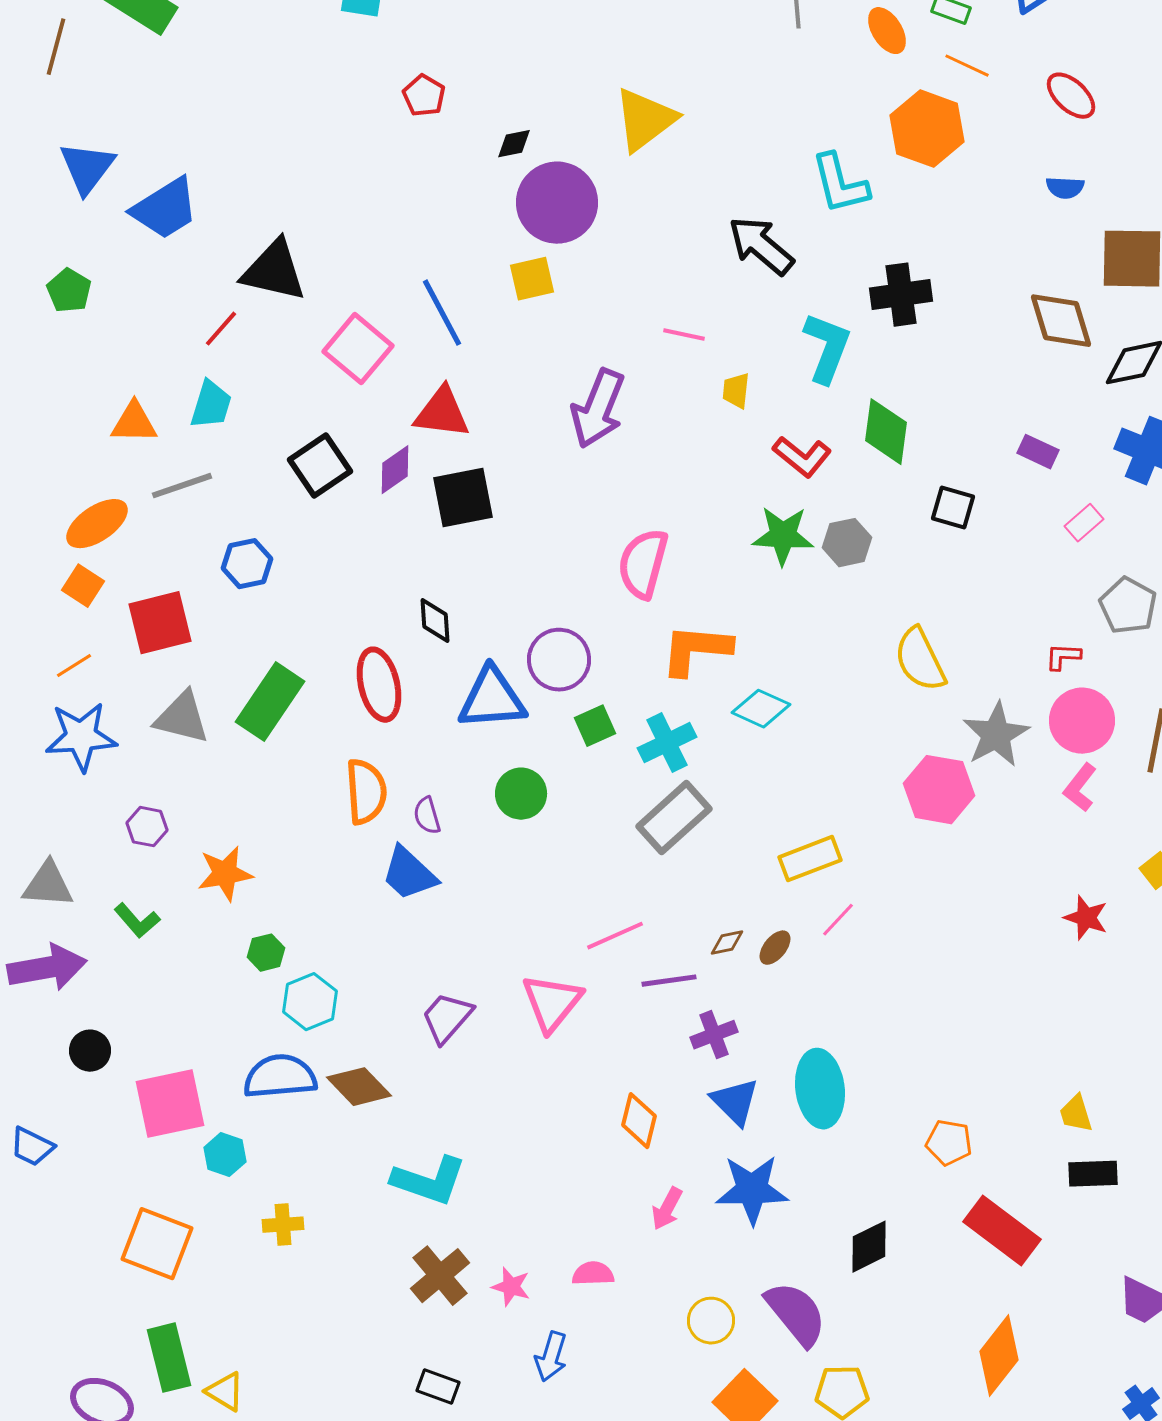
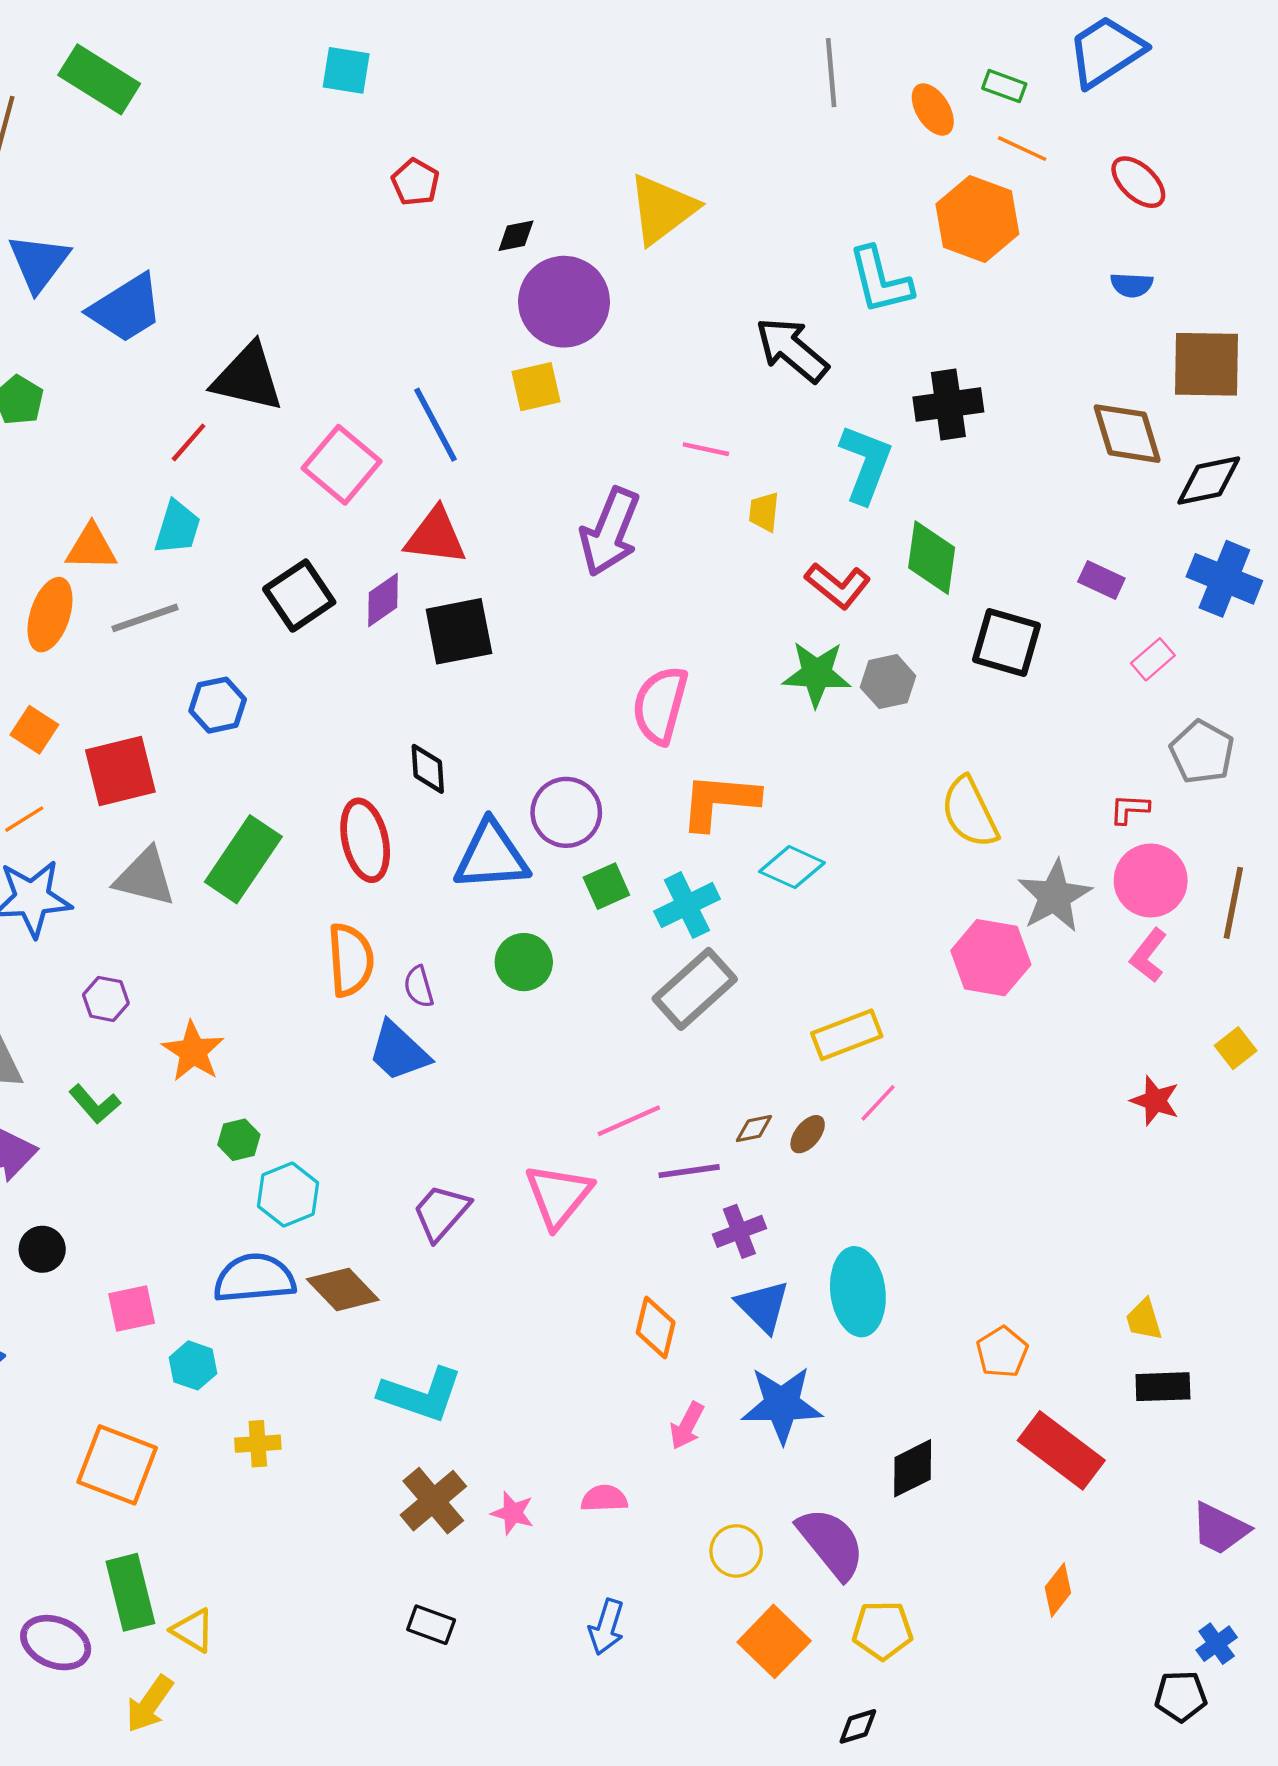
black square: (953, 508) -> (1007, 643), size x1.4
orange ellipse: (97, 524) -> (50, 615), moved, turned -38
orange star: (225, 874) -> (193, 1051), turned -30
pink square: (170, 1104) -> (132, 1308), size x0.6
orange pentagon: (949, 1143) -> (1002, 1352), turned 30
orange diamond: (999, 1356) -> (1058, 1590), size x0.6
blue arrow: (551, 1357) -> (606, 1627), moved

